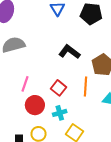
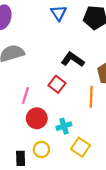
red square: (58, 88) -> (57, 84), moved

